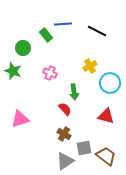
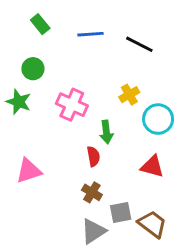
green rectangle: (46, 35) -> (40, 24), moved
pink cross: (50, 73) -> (72, 105), size x1.5
red semicircle: (65, 109) -> (93, 156), turned 32

